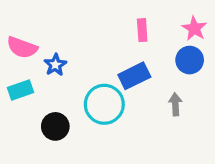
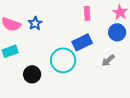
blue star: (55, 65) -> (35, 23), moved
gray arrow: (175, 104) -> (108, 60), turned -128

